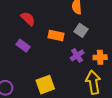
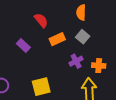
red semicircle: (28, 19) -> (41, 20), moved
orange rectangle: (56, 36) -> (57, 39), turned -42

